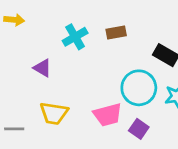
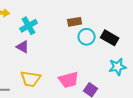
cyan cross: (75, 37) -> (29, 26), moved
cyan circle: (139, 88) -> (87, 37), moved, size x0.7

